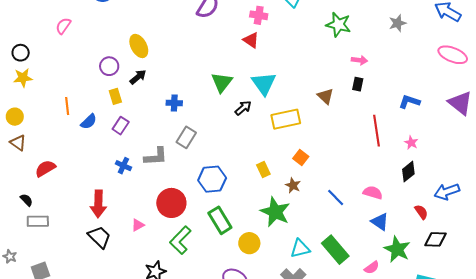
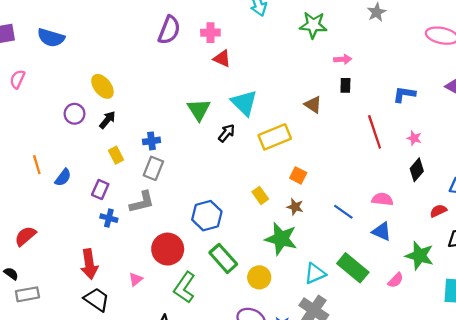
pink cross: (259, 15) -> (210, 33), moved
yellow rectangle: (115, 96) -> (116, 155), moved
purple rectangle: (121, 126) -> (100, 190), moved
gray rectangle: (186, 137) -> (153, 168), moved
red semicircle: (421, 212) -> (438, 211), turned -70
blue triangle: (380, 222) -> (382, 231), moved

